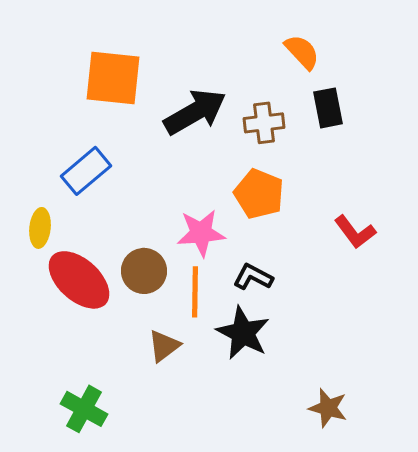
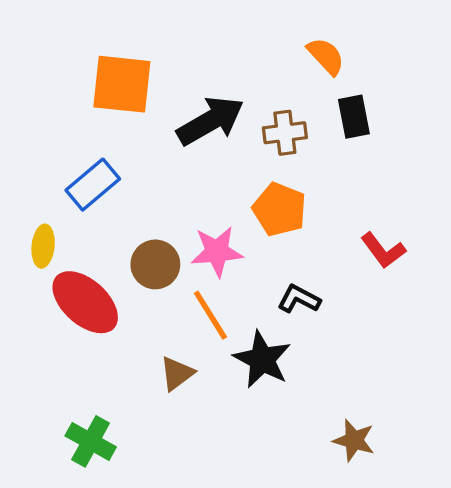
brown circle: (144, 271) -> (155, 264), moved
black L-shape: (253, 277) -> (299, 299), moved
orange line: (195, 292) -> (210, 315), turned -33

